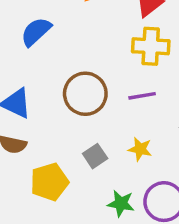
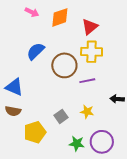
blue semicircle: (36, 32) -> (36, 51), moved
brown circle: (85, 94) -> (64, 65), moved

